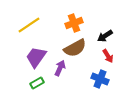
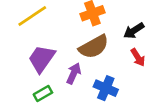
blue cross: (100, 79) -> (106, 88), moved

